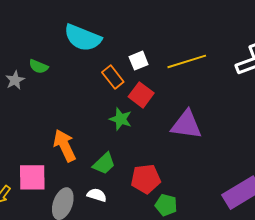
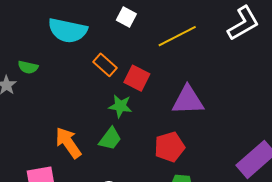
white square: (139, 61) -> (126, 17), moved, turned -30
green trapezoid: (104, 164) -> (110, 139), moved
red pentagon: (146, 179) -> (169, 147), moved

